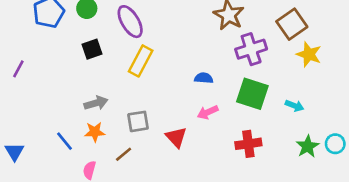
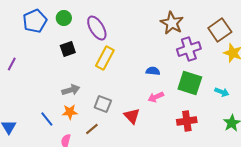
gray square: (138, 121) -> (103, 104), turned 30

